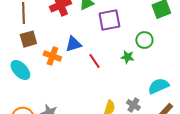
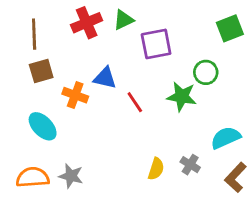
blue triangle: (73, 44) -> (105, 78), turned 30
green star: (127, 57) -> (182, 96), size x1.5
cyan ellipse: (20, 70) -> (43, 126), moved

